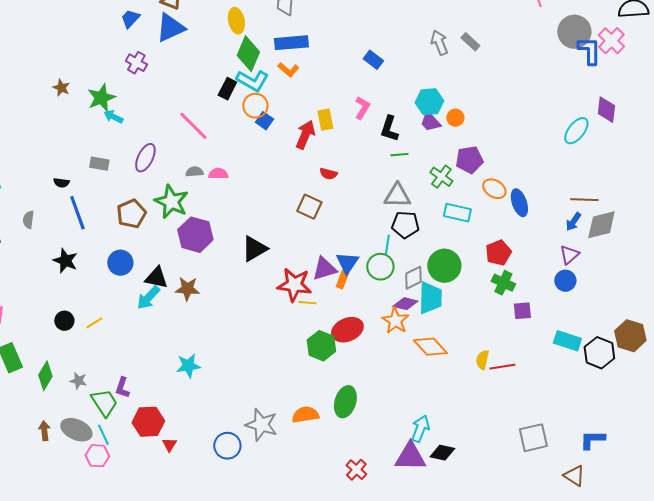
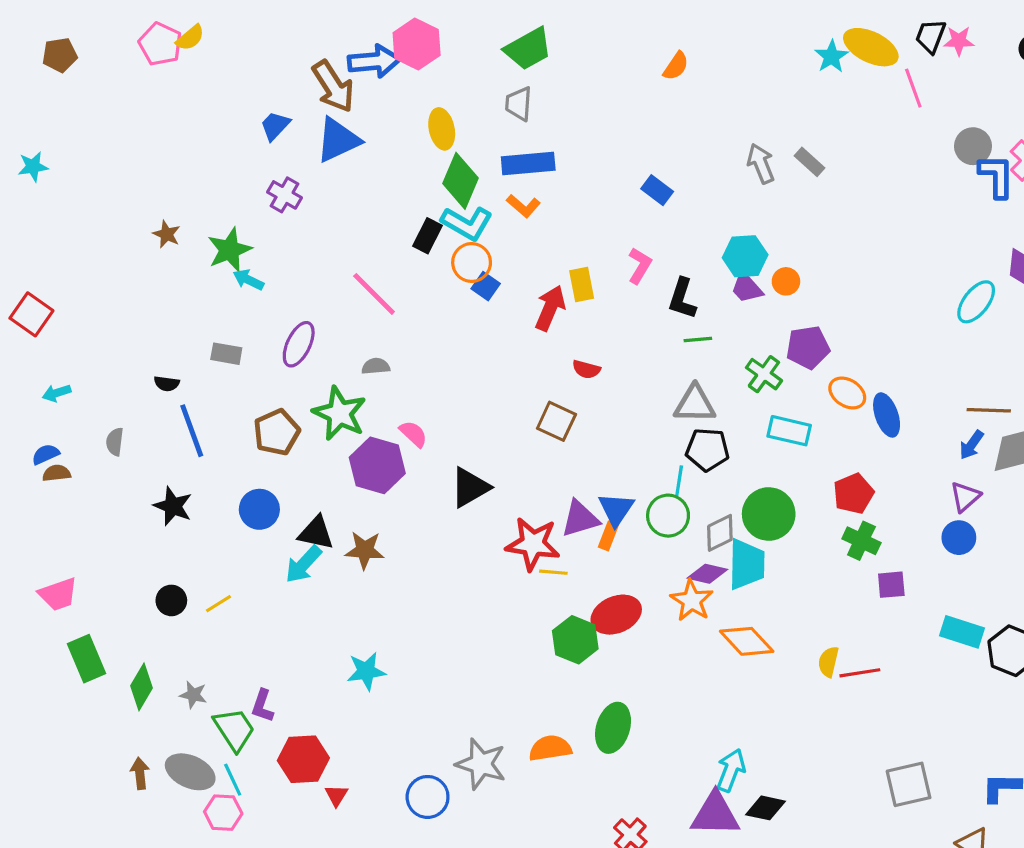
gray circle: (574, 32) -> (973, 146), size x0.7
pink semicircle: (218, 174) -> (413, 434), moved, turned 42

